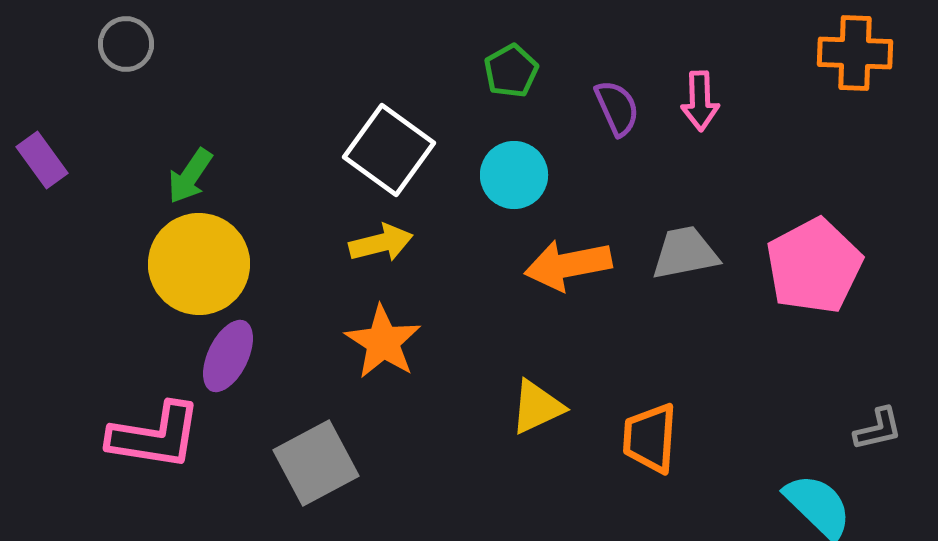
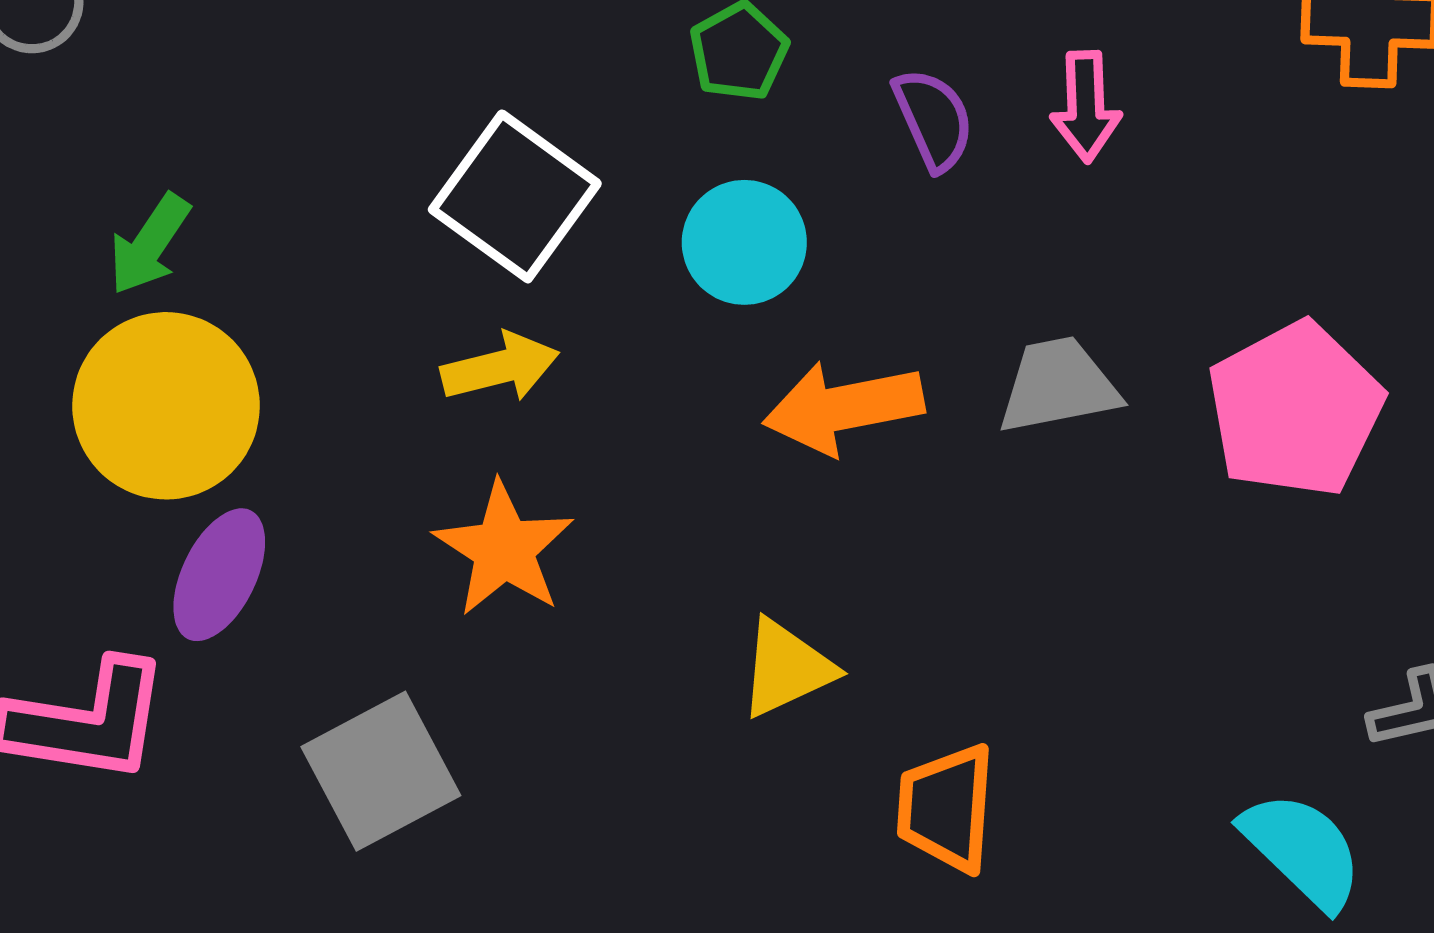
orange trapezoid: (650, 438) -> (946, 808), moved

